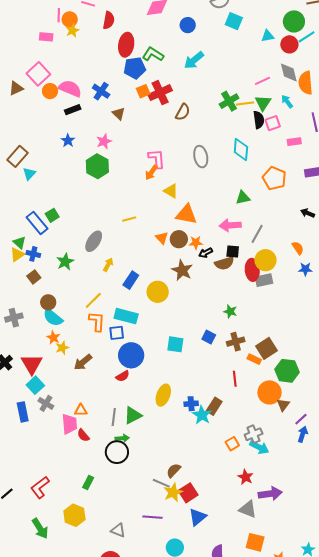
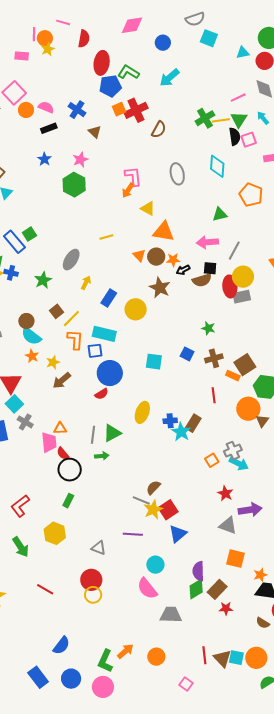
pink semicircle: (70, 89) -> (46, 107), size x0.7
brown square: (34, 277) -> (57, 311), moved
yellow star: (62, 348) -> (53, 362), moved
black circle: (117, 452) -> (70, 470), moved

